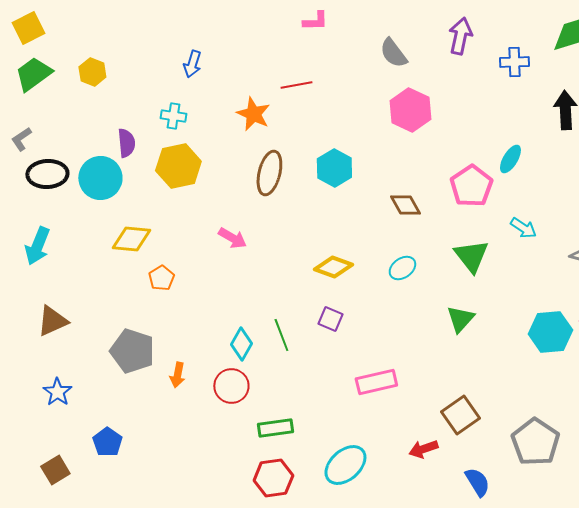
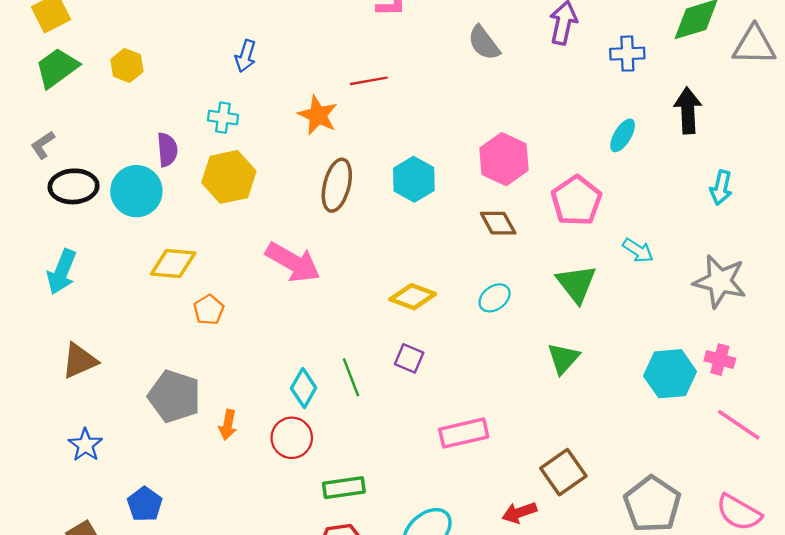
pink hexagon: (410, 110) -> (504, 159), moved
cyan ellipse: (510, 159) -> (623, 135), moved
pink arrow: (232, 238) -> (293, 262), size x1.6

